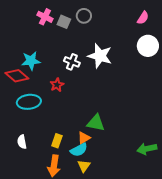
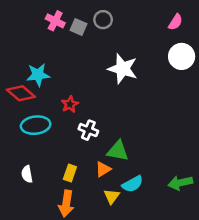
white cross: (72, 62) -> (88, 130), moved
cyan semicircle: (79, 150) -> (132, 184), moved
yellow triangle: (84, 166) -> (112, 196), moved

